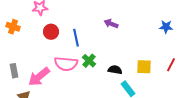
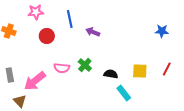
purple arrow: (111, 24) -> (93, 32), moved
blue line: (76, 38) -> (70, 19), moved
pink semicircle: (66, 64) -> (62, 68), size x0.7

